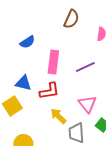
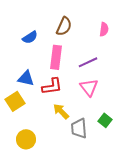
brown semicircle: (71, 19) -> (64, 26), moved
pink triangle: (87, 104) -> (89, 87), moved

